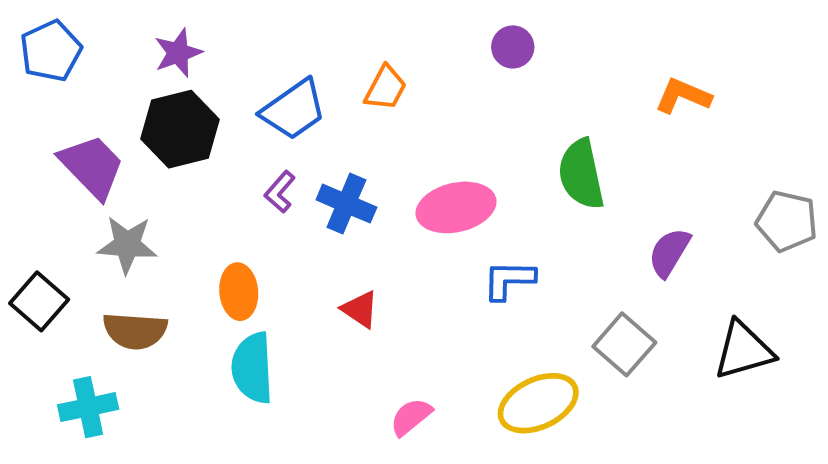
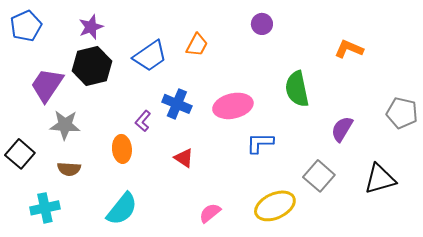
purple trapezoid: (92, 166) -> (47, 85), turned -102
purple L-shape: (280, 192) -> (143, 121), moved
brown semicircle: (135, 331) -> (69, 169), size x0.7
cyan semicircle: (252, 368) -> (122, 209), moved, turned -138

